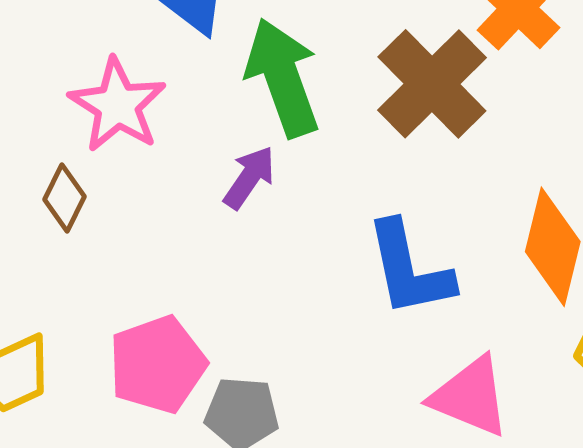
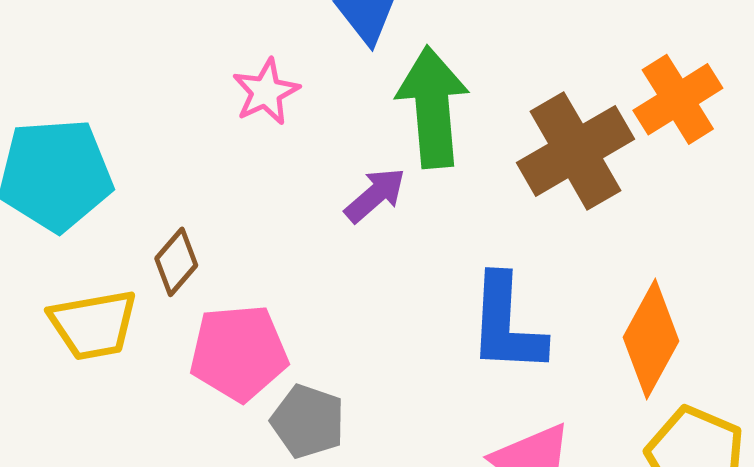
pink star: (118, 105) -> (266, 92), size x0.7
brown diamond: (64, 198) -> (176, 262), moved

